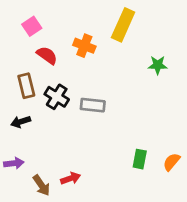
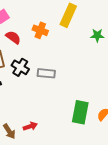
green star: (158, 65) -> (97, 35), moved
green rectangle: (140, 159) -> (80, 112), size x1.6

